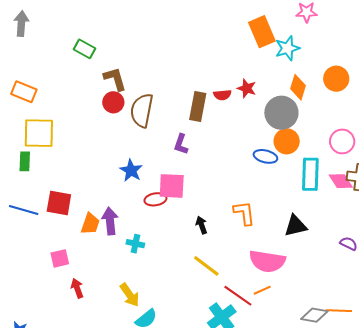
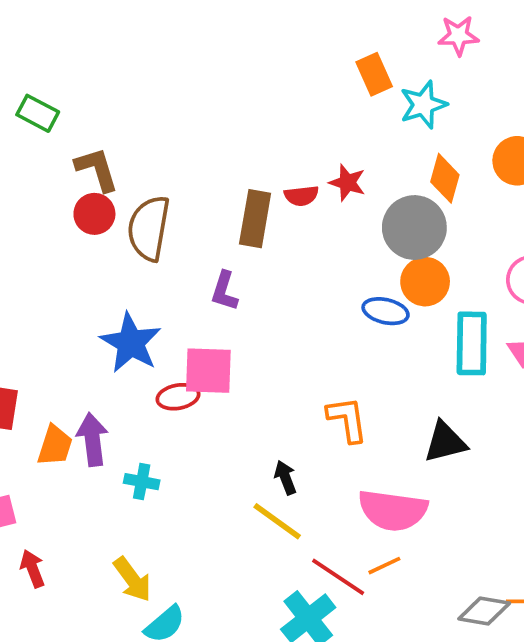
orange rectangle: (262, 32) -> (374, 74), size x0.7
blue star: (131, 170) -> (131, 343), size x1.4
black arrow: (202, 225) -> (285, 478), moved

